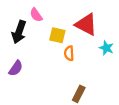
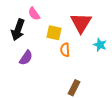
red triangle: (86, 25) -> (81, 23), turned 35
purple semicircle: (16, 68) -> (26, 58), moved

